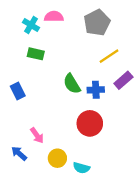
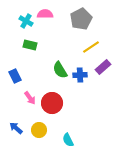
red circle: (90, 123) -> (52, 103), moved
pink arrow: (37, 135) -> (30, 98), moved
yellow circle: (57, 158) -> (39, 130), moved
cyan semicircle: (81, 168) -> (68, 140), turned 48

